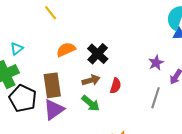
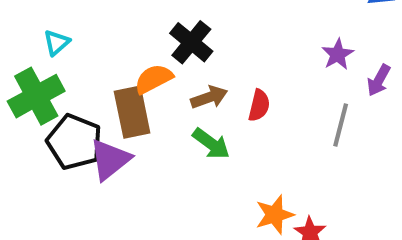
orange semicircle: (66, 50) -> (154, 79), moved
black cross: (98, 54) -> (191, 42), moved
purple triangle: (54, 110) -> (110, 160), moved

